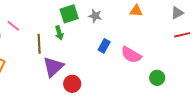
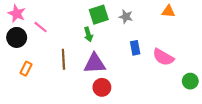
brown line: (39, 44) -> (63, 59), moved
blue rectangle: (104, 46) -> (135, 48), turned -40
purple triangle: (53, 67) -> (95, 63), moved, turned 40

